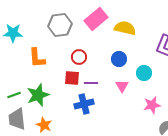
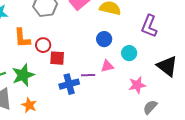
red circle: (79, 57) -> (43, 45), moved
purple line: (91, 83) -> (88, 75), moved
pink triangle: (122, 86) -> (107, 66), turned 48

